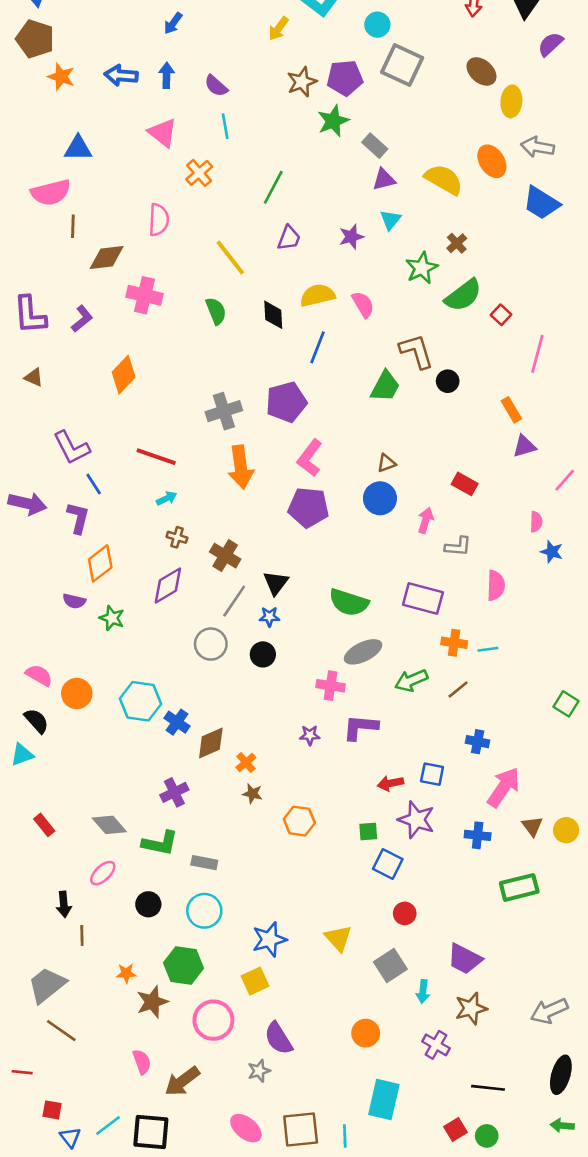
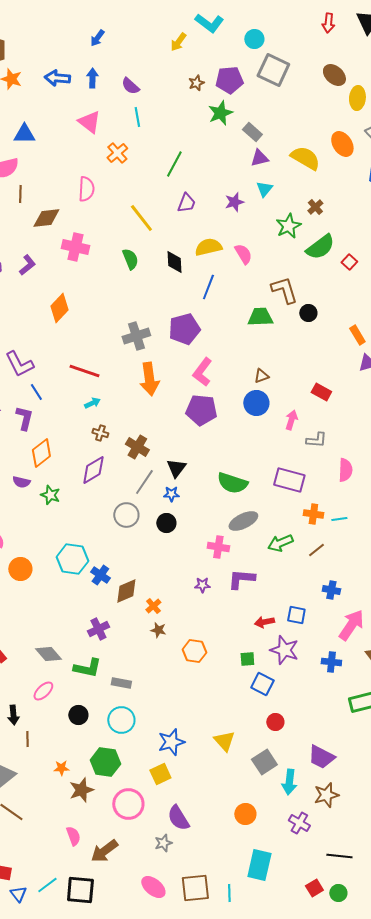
brown star: (302, 82) -> (196, 83), size x0.7
green trapezoid: (385, 386) -> (260, 317), turned -120
orange circle: (77, 693) -> (20, 569), moved
cyan arrow: (423, 991) -> (289, 782), size x1.4

